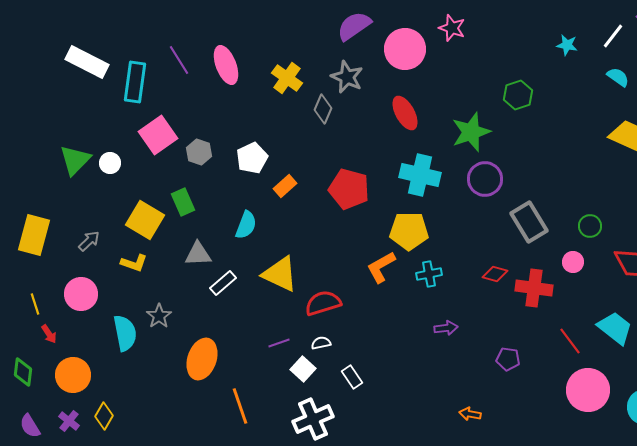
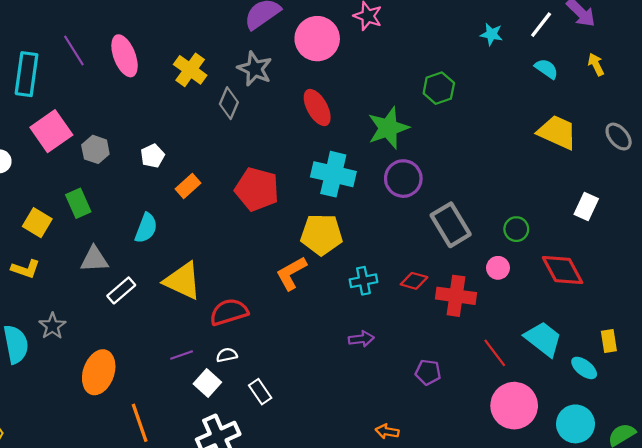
white pentagon: (252, 158) -> (152, 156), size x0.7
yellow square: (145, 220) -> (37, 223), size x0.7
cyan cross: (429, 274) -> (363, 281), moved

